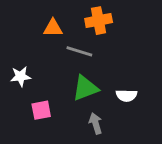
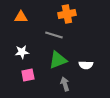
orange triangle: (53, 28) -> (21, 17), moved
white star: (21, 76) -> (22, 52), moved

